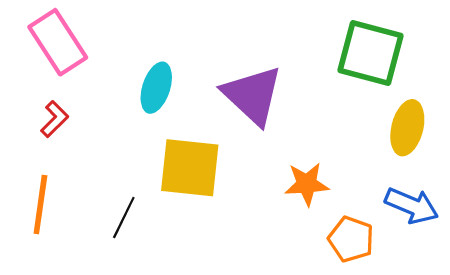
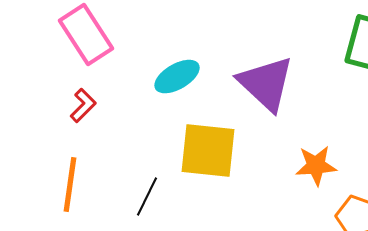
cyan ellipse: (156, 88) -> (177, 77), turned 42

